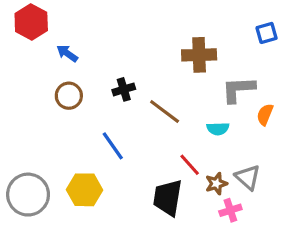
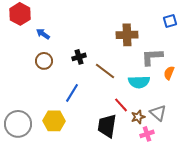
cyan semicircle: (218, 129) -> (139, 82), size x1.5
blue line: (113, 146) -> (72, 93), turned 66

